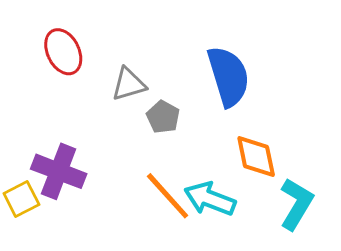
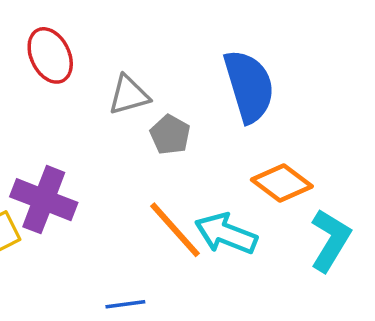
orange diamond: (256, 157) -> (282, 183), turned -42

